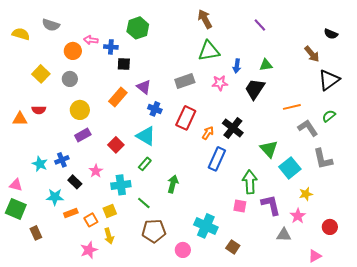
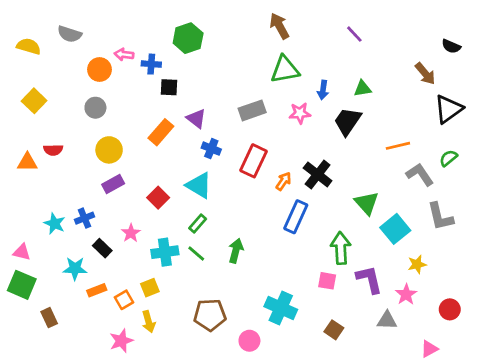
yellow square: (41, 74) -> (34, 101), moved
green line: (144, 203) -> (196, 253), moved
brown square: (233, 247) -> (334, 330), moved

